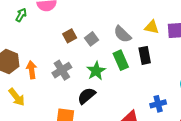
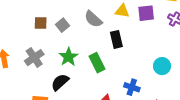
brown square: (70, 36) -> (41, 23), turned 32
green rectangle: (121, 60) -> (97, 63), moved
blue cross: (158, 104) -> (132, 87), turned 35

